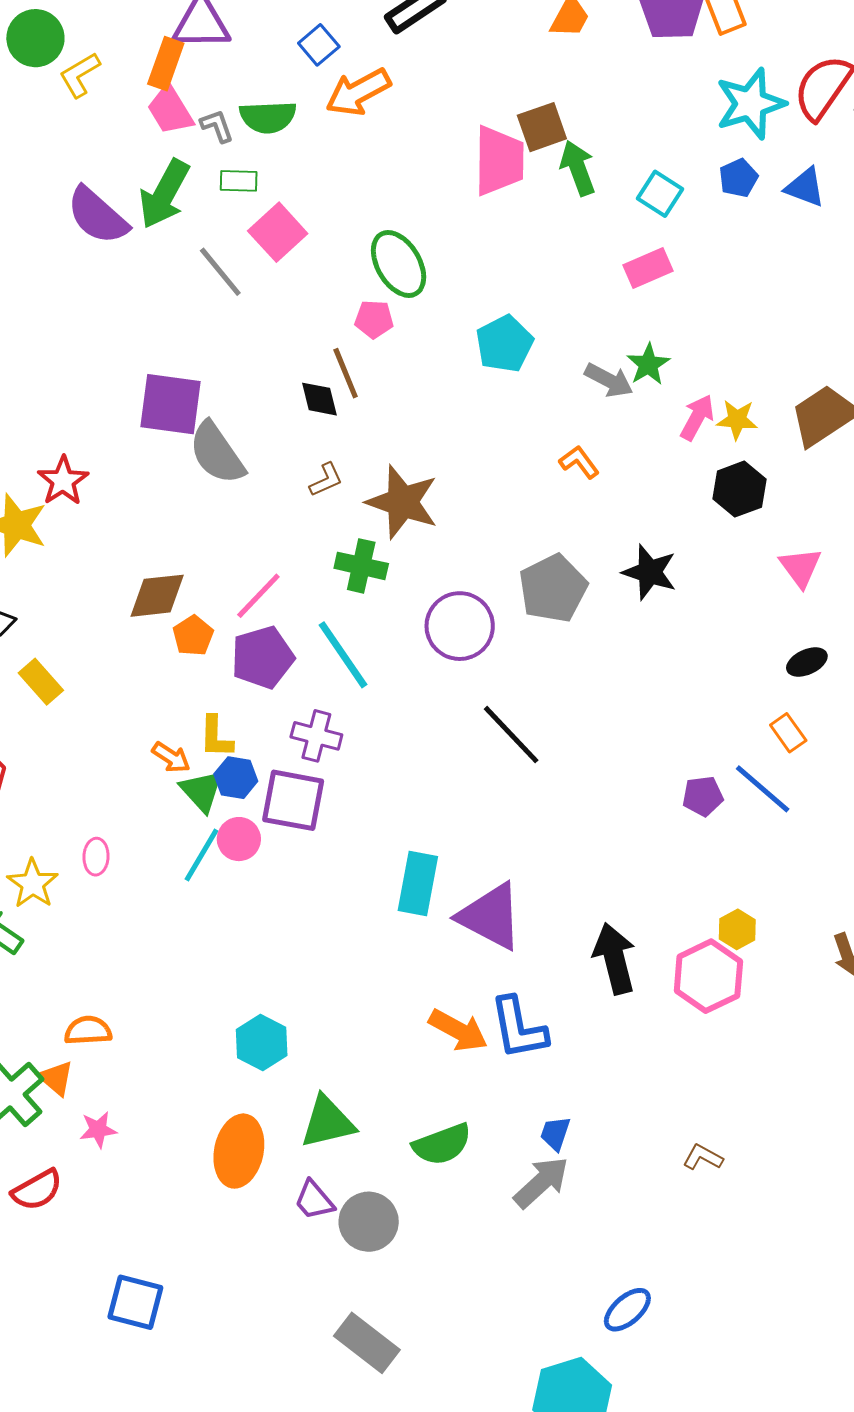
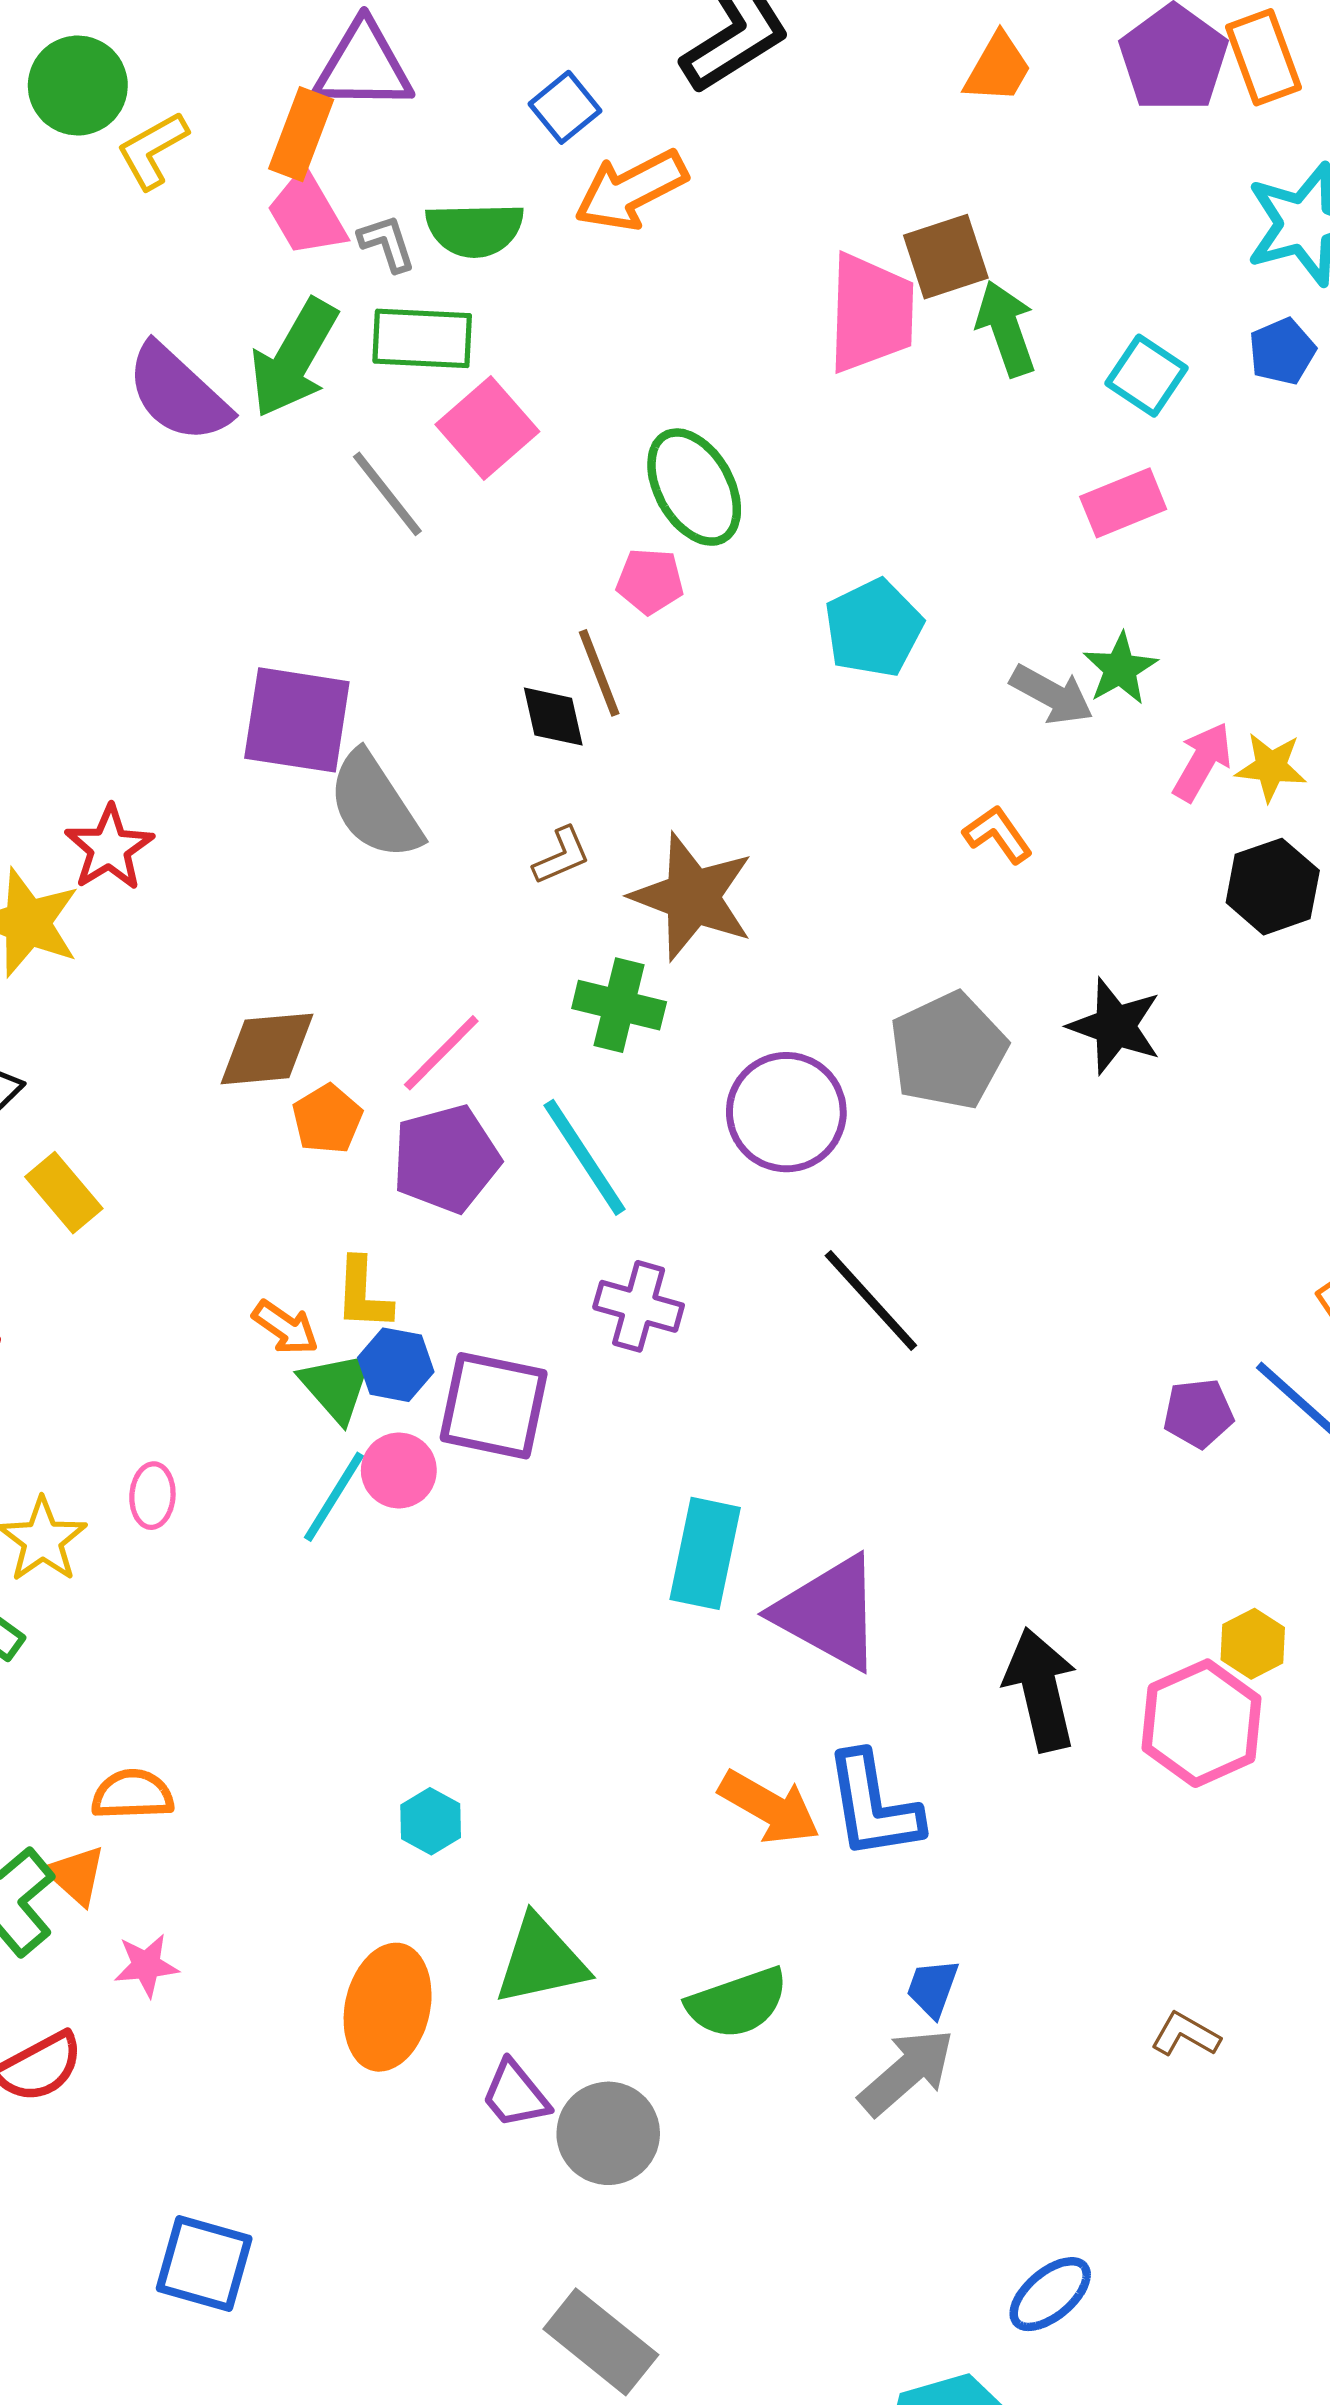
green rectangle: (239, 181) -> (422, 338), size x1.5
purple cross: (316, 736) -> (639, 1306), moved
cyan hexagon: (262, 1043) -> (431, 1821), size x0.7

